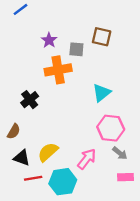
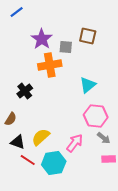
purple star: (49, 40) -> (42, 39), size x1.5
red line: (33, 178) -> (28, 160), turned 42

